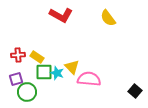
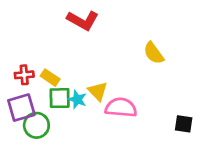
yellow semicircle: (108, 18) -> (154, 53), moved
purple square: (16, 79) -> (21, 108), size x1.5
black square: (135, 91) -> (184, 124), turned -32

